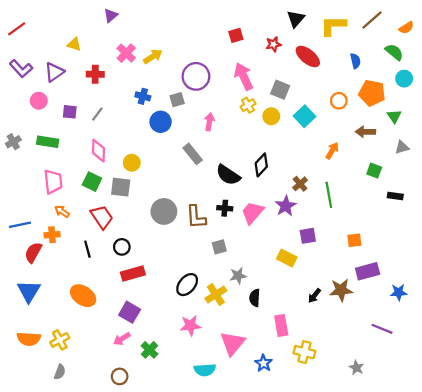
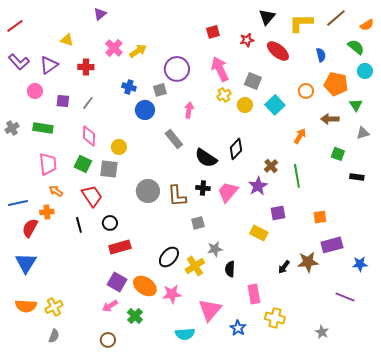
orange ellipse: (83, 296) -> (145, 286), moved

